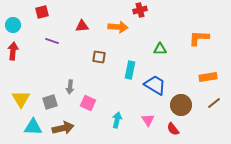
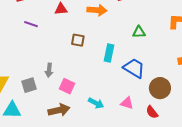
cyan arrow: (117, 120) -> (96, 103), turned 105
pink triangle: (148, 120) -> (127, 103), turned -40
brown arrow: (63, 128) -> (59, 110), moved

